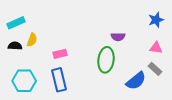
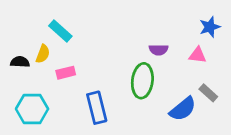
cyan rectangle: (16, 23) -> (60, 31), moved, turned 66
pink triangle: (156, 48) -> (198, 55), moved
pink rectangle: (60, 54) -> (66, 73), moved
blue rectangle: (59, 80) -> (97, 108), moved

